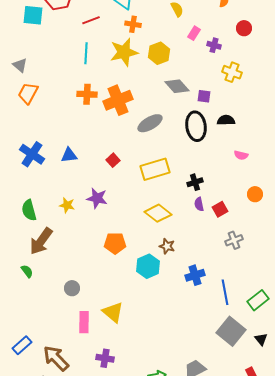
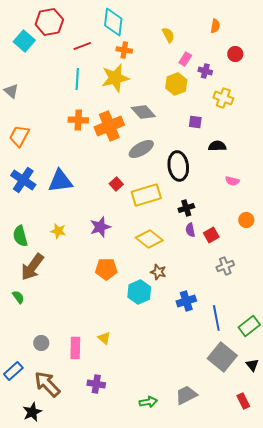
cyan square: (33, 15) -> (24, 41), turned 35
yellow hexagon: (159, 53) -> (176, 84), moved
gray diamond: (177, 86) -> (143, 112), moved
orange trapezoid: (28, 93) -> (19, 136), moved
black ellipse: (196, 126) -> (178, 166), moved
blue triangle: (69, 155) -> (60, 181), size x1.5
red square: (113, 160) -> (116, 184), moved
purple star: (97, 198) -> (100, 227), moved, turned -30
gray circle: (72, 288) -> (41, 343), moved
yellow triangle: (113, 312) -> (104, 338), size x0.6

